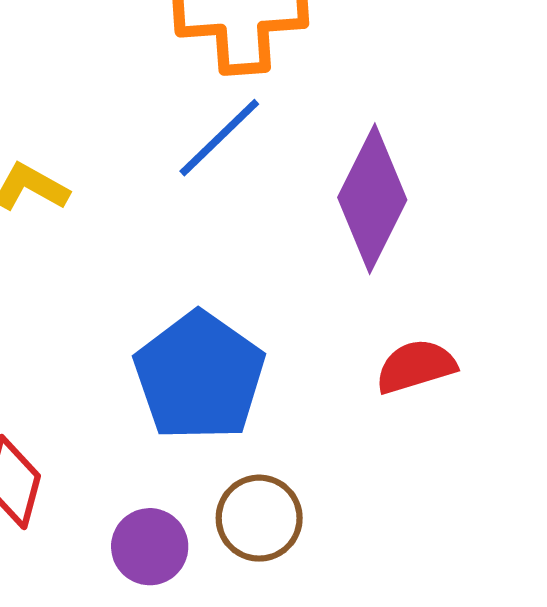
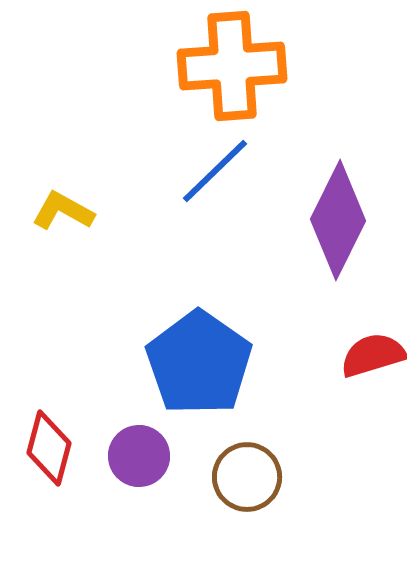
purple circle: (150, 547) -> (139, 456), moved

